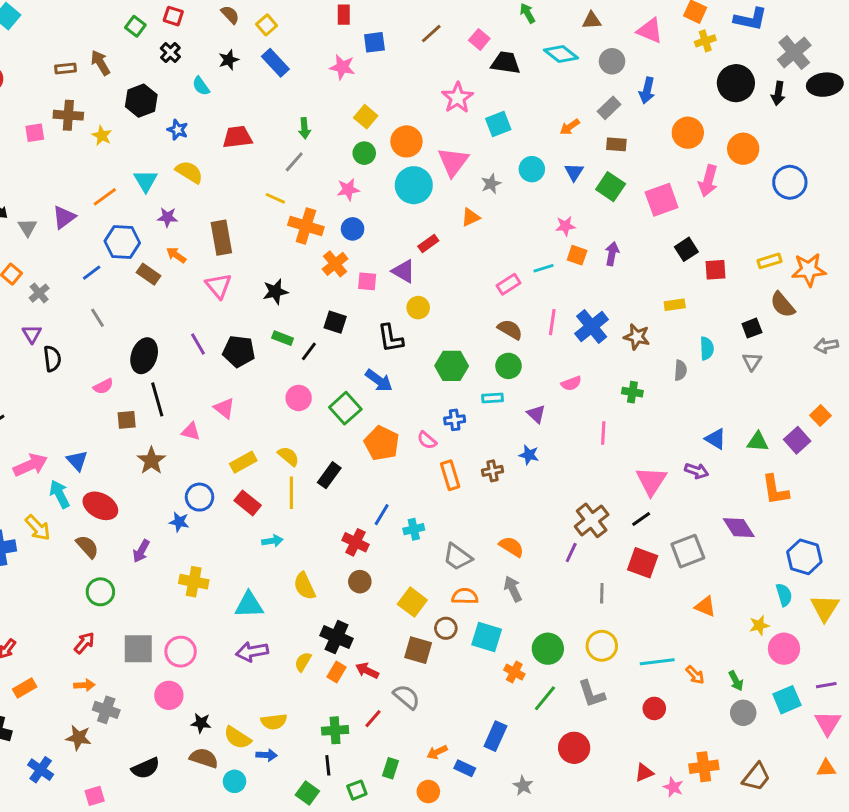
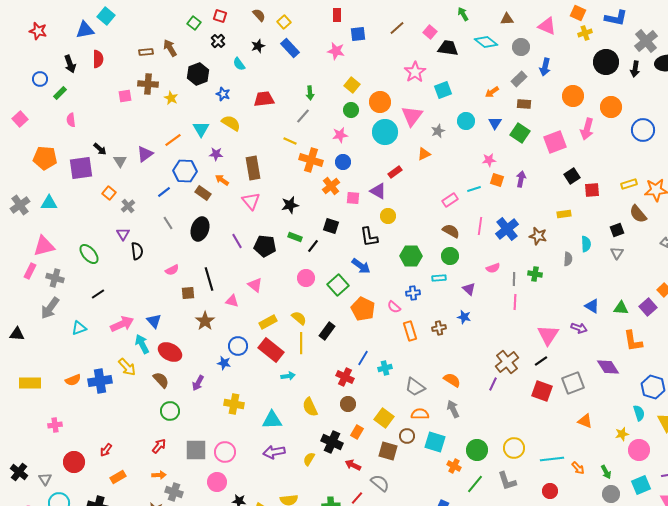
black ellipse: (144, 356) -> (200, 229), moved
red rectangle: (248, 503) -> (271, 350), size x1.4
gray line: (602, 593) -> (514, 279), moved
orange rectangle: (337, 672) -> (357, 432), moved

